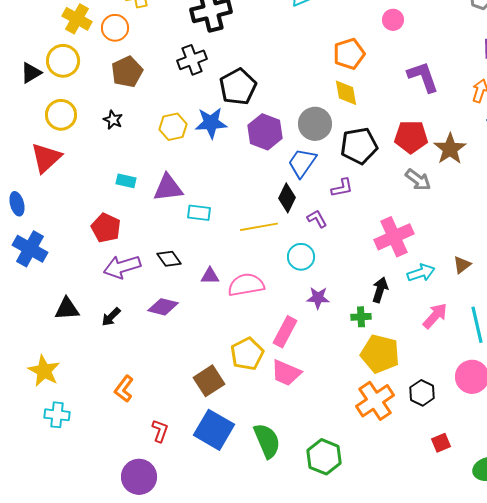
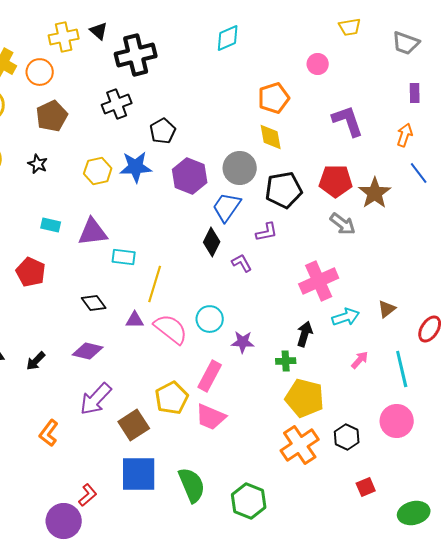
black pentagon: (238, 87) -> (163, 131), size x0.7
yellow line: (259, 227) -> (155, 284), moved, turned -63
cyan circle: (301, 257) -> (210, 319), moved
purple arrow: (122, 267) -> (96, 399), moved, turned -30
pink semicircle: (246, 285) -> (171, 329), turned 48
pink arrow: (435, 316) -> (360, 360), size x0.7
blue square: (214, 430) -> (139, 474), turned -30
red L-shape: (160, 431) -> (88, 495), moved, turned 30

